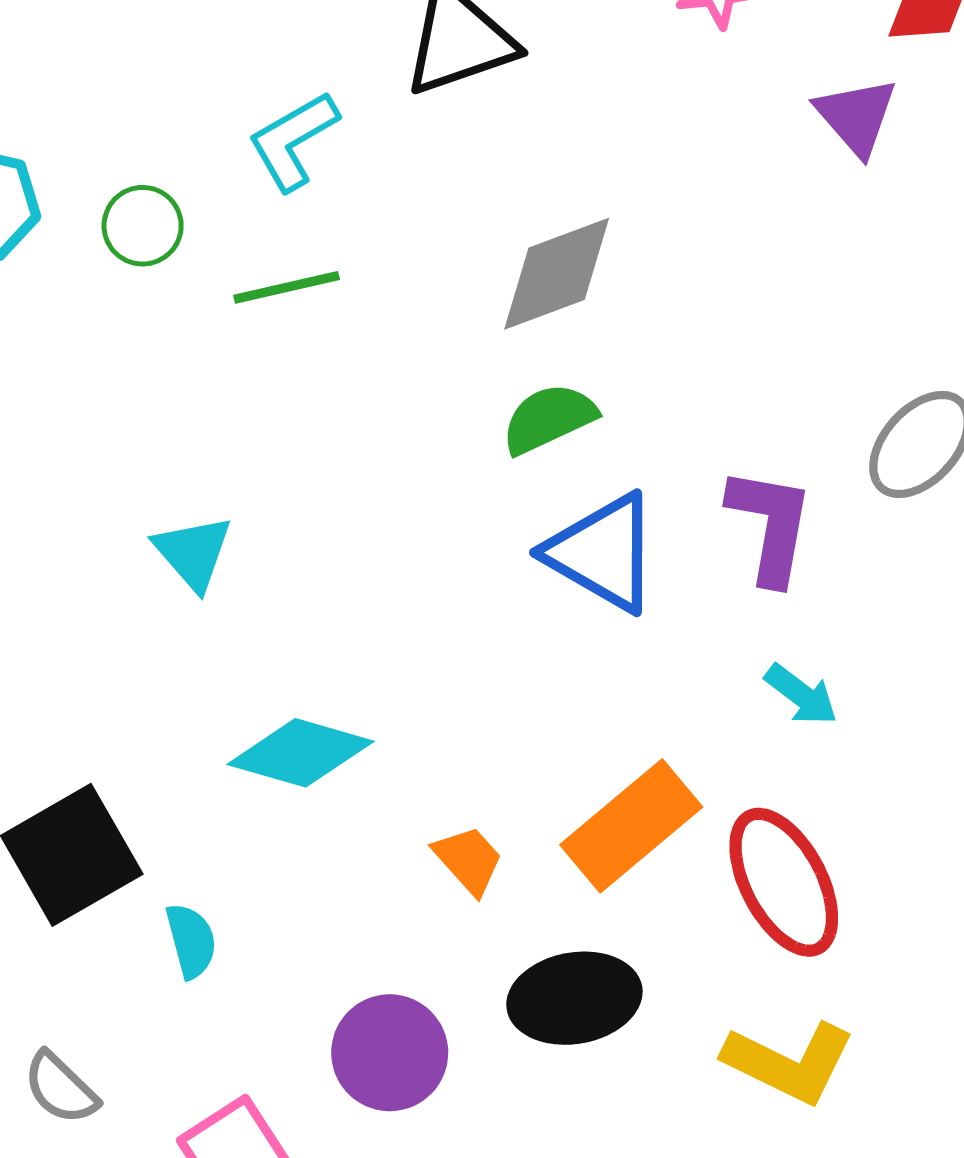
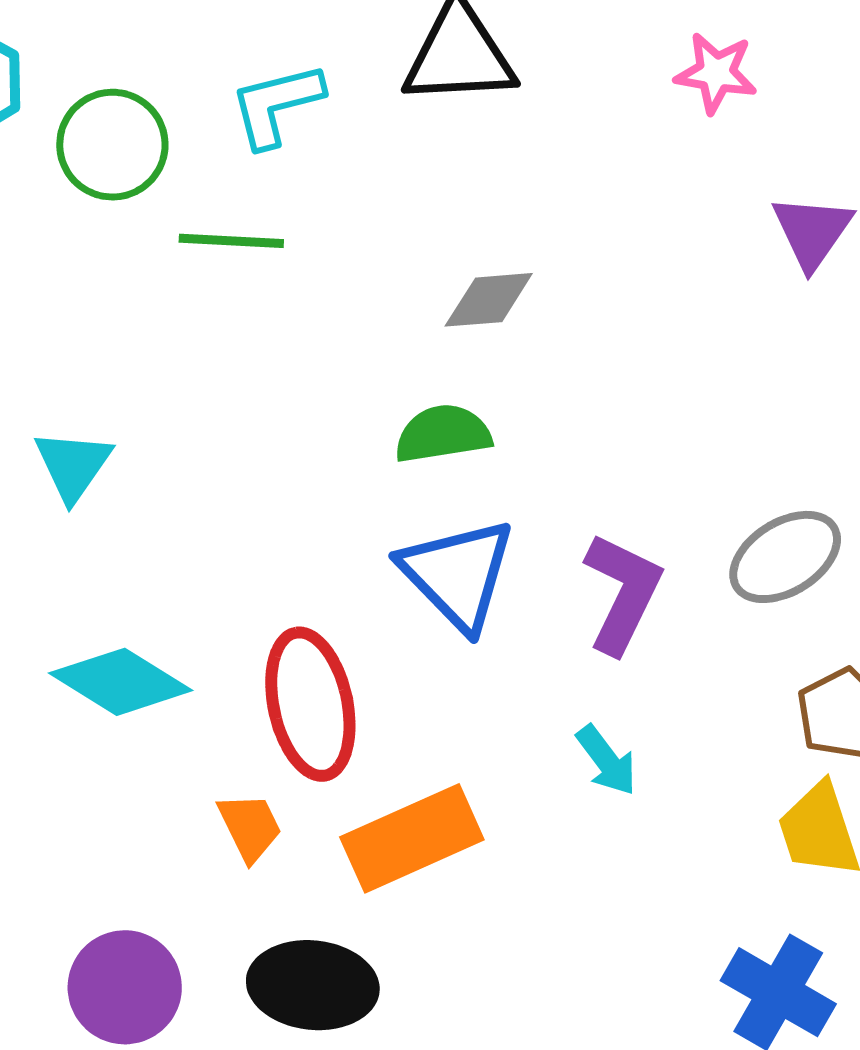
green circle: (143, 226) -> (112, 145), size x1.4
gray diamond: (557, 274) -> (489, 300), size x0.7
red ellipse: (784, 882) -> (310, 704), moved

